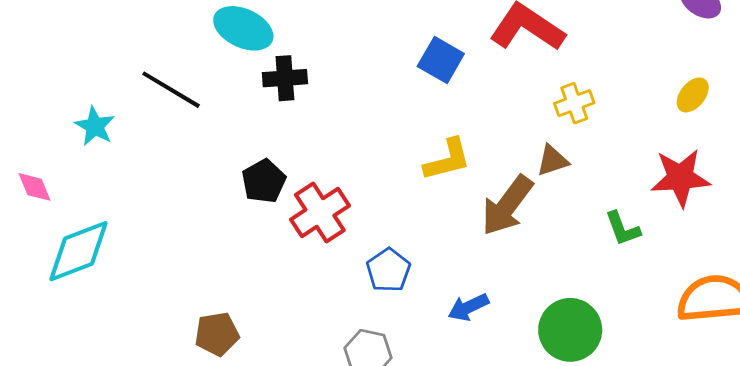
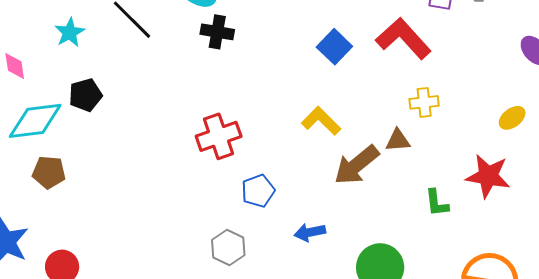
yellow L-shape: (447, 160) -> (321, 121), turned -135
black pentagon: (264, 181) -> (85, 95), moved
brown pentagon: (217, 334) -> (49, 172), moved

